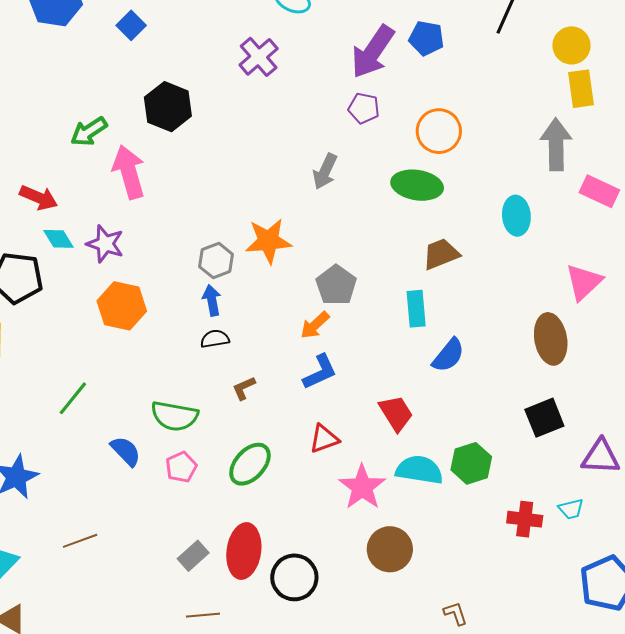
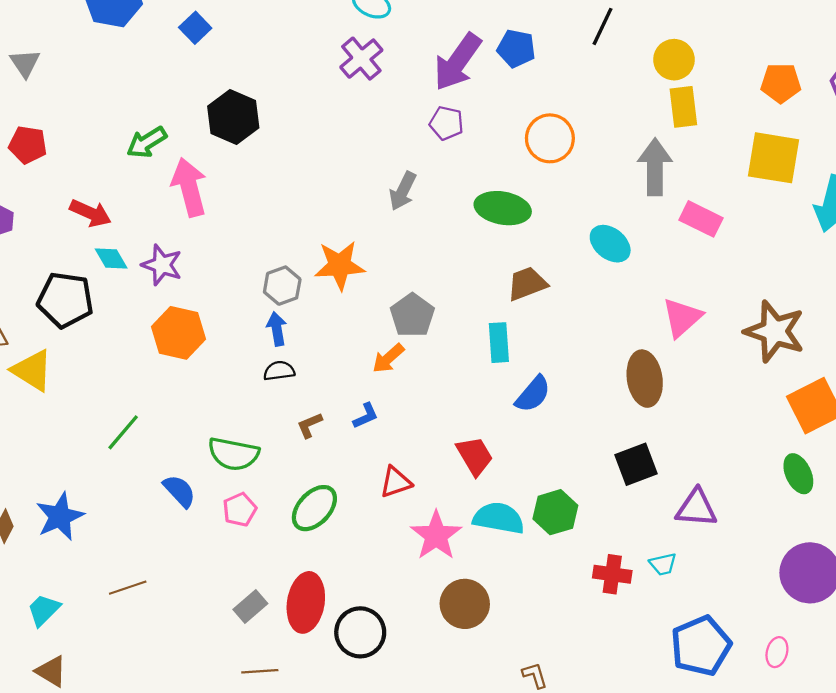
purple cross: (259, 57) -> (361, 59), moved
orange circle: (439, 131) -> (550, 138), moved
cyan ellipse: (516, 216) -> (610, 244), turned -48
blue L-shape: (320, 372) -> (366, 416), moved, size x0.7

